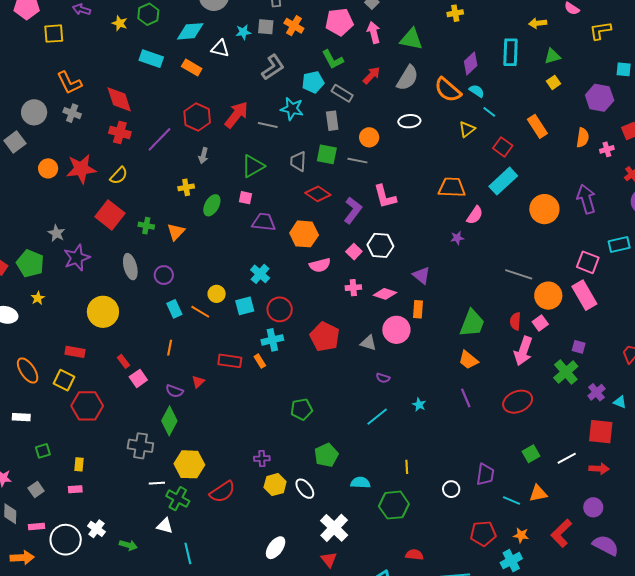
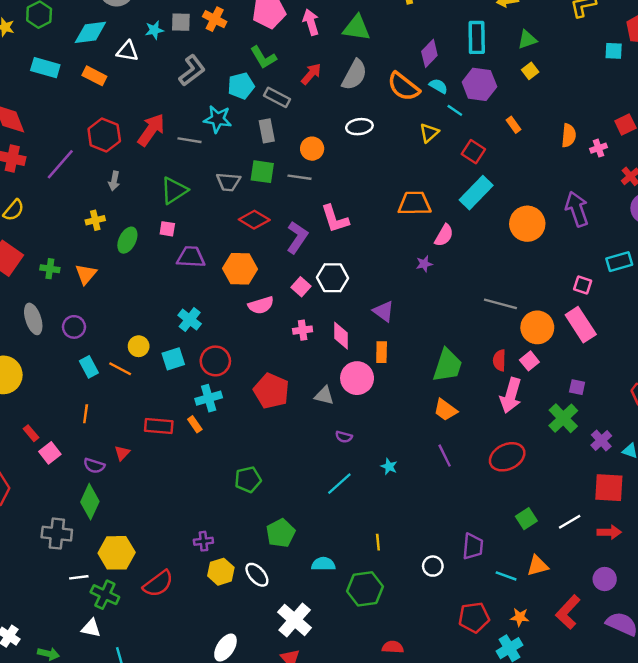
purple hexagon: (600, 98) -> (479, 84), moved
orange rectangle: (537, 126) -> (514, 125), size x0.6
gray trapezoid: (298, 161) -> (228, 182), turned -85
pink square: (588, 262) -> (583, 285), size x0.7
pink diamond: (385, 294) -> (341, 336), turned 75

